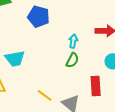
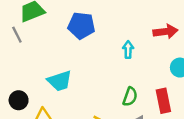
green semicircle: (72, 60) -> (130, 97), moved

